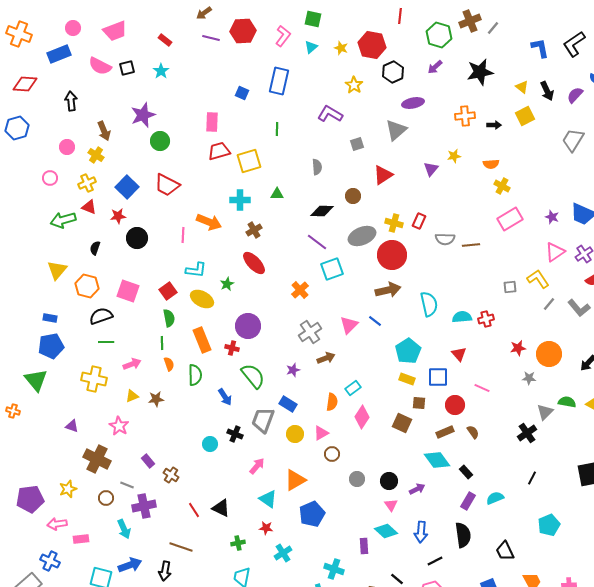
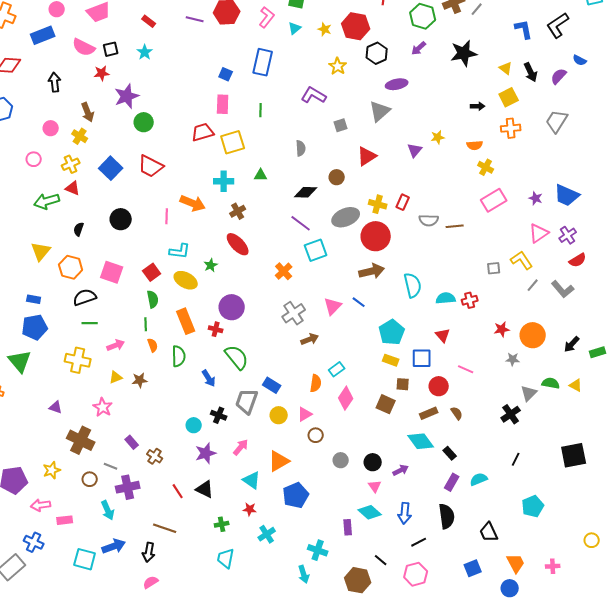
orange cross: (465, 116) -> (511, 128), moved
pink rectangle: (212, 122) -> (223, 104), moved
red star: (118, 216) -> (102, 73), moved
purple star: (293, 370) -> (206, 453), moved, size x1.5

